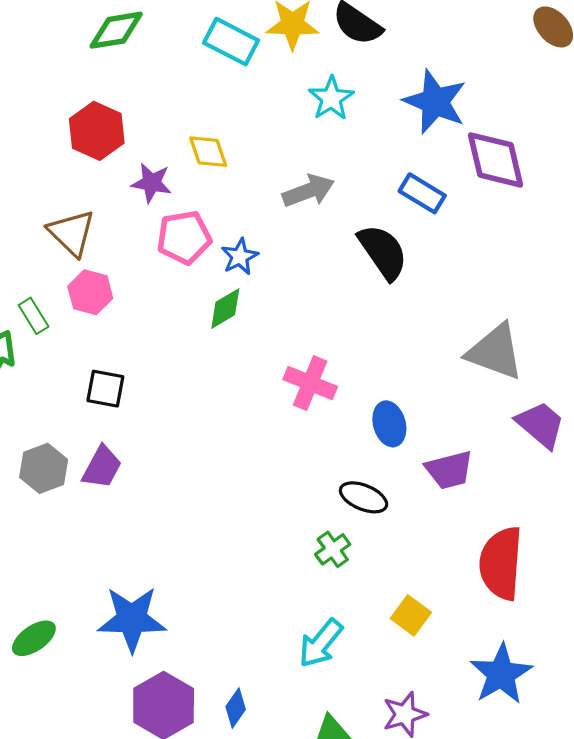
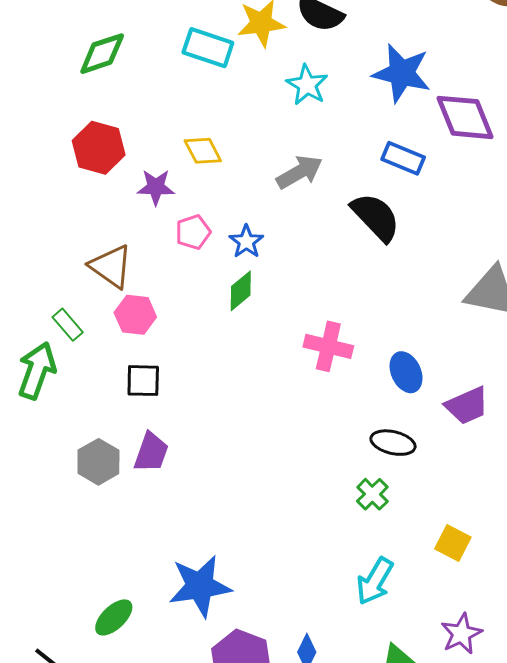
brown triangle: (72, 233) -> (111, 266), moved
pink pentagon: (184, 237) -> (193, 232), size x0.7
pink hexagon: (90, 292) -> (135, 315), moved

